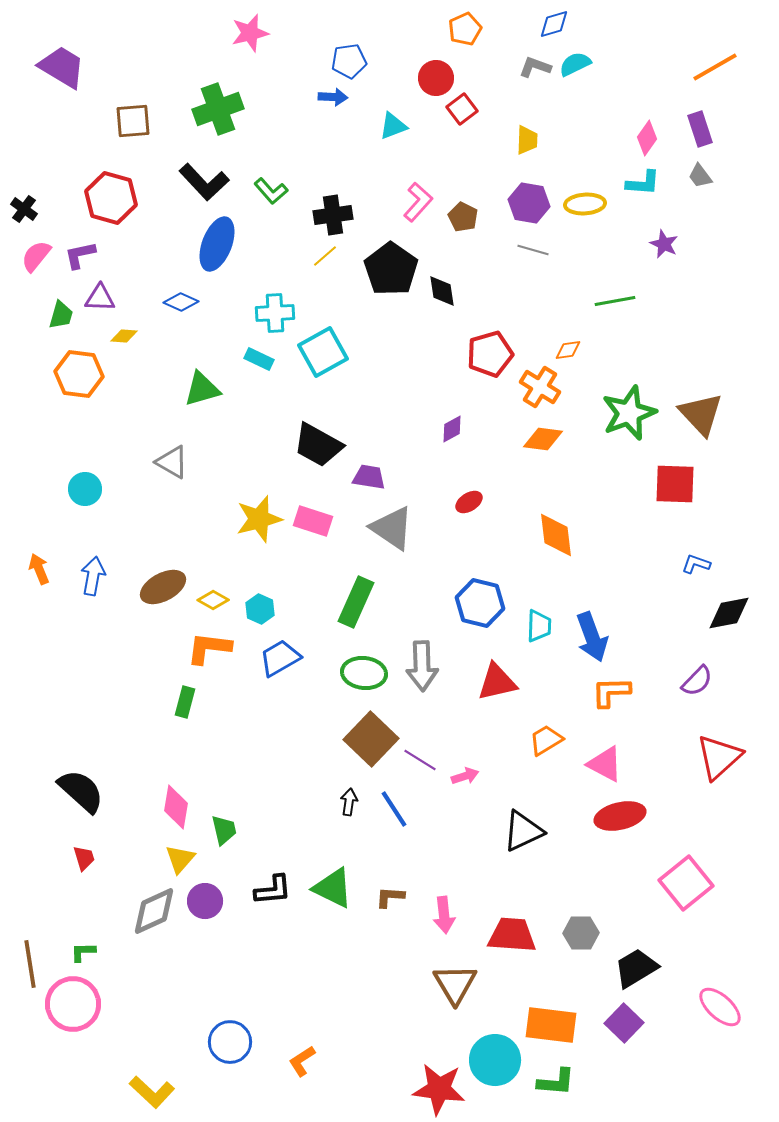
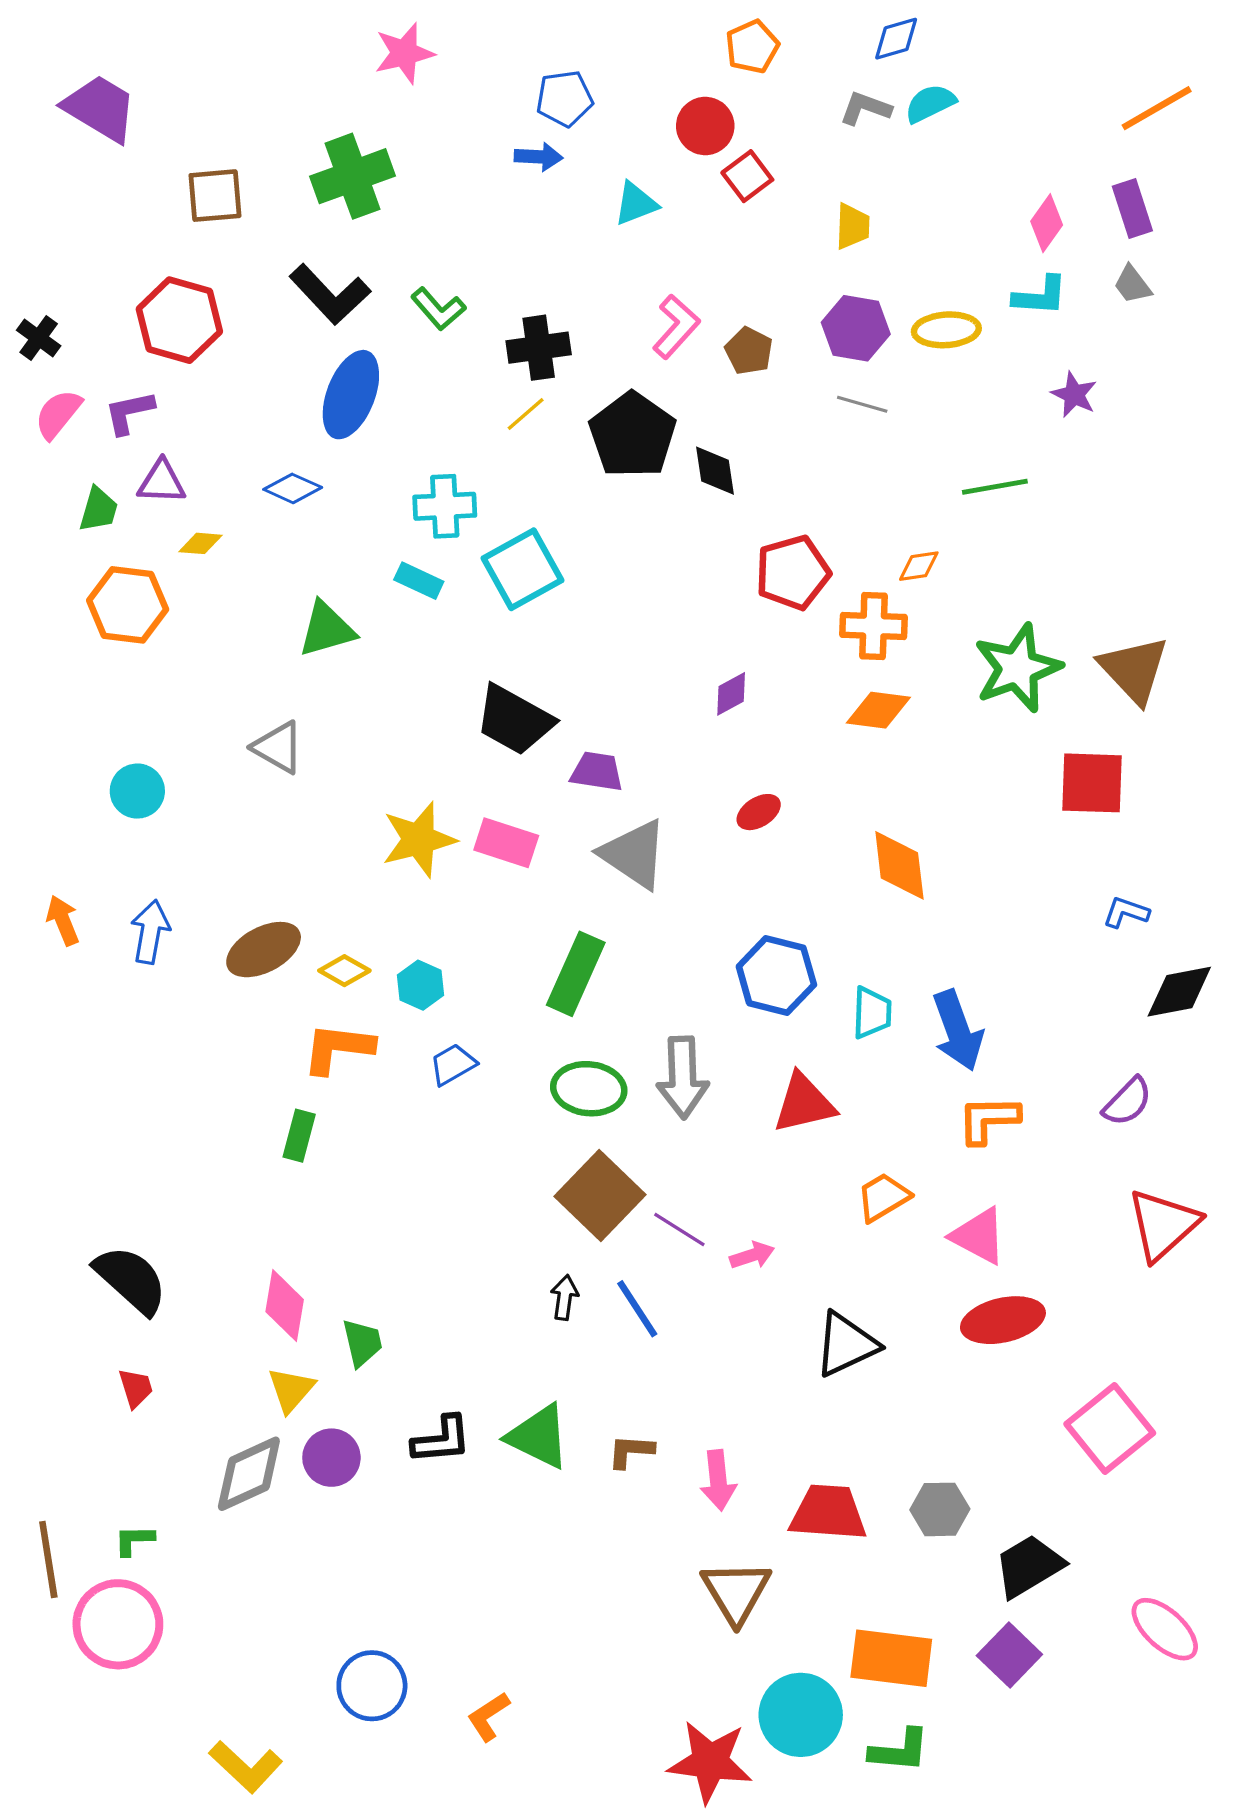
orange cross: (540, 387) -> (874, 626), turned -30
blue trapezoid: (280, 658) -> (453, 1064), size x0.7

